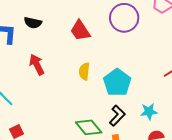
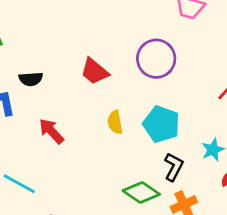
purple circle: (124, 18) -> (156, 59), moved

